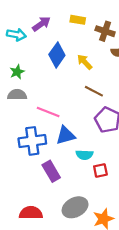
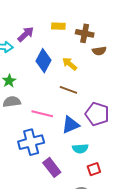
brown line: (94, 91) -> (68, 90), moved
blue triangle: (66, 135) -> (71, 125), moved
red square: (100, 170) -> (94, 169), moved

